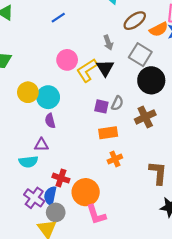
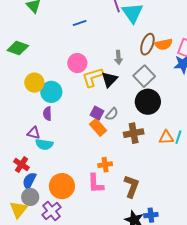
brown ellipse: (135, 21) -> (147, 44), turned -50
orange semicircle: (159, 29) -> (164, 44), moved
orange rectangle: (108, 133) -> (98, 127), moved, turned 42
orange cross: (115, 159) -> (105, 165), moved
cyan semicircle: (28, 162) -> (44, 144), moved
red cross: (61, 178) -> (21, 165), moved
purple cross: (34, 198) -> (52, 211), moved
pink L-shape: (96, 215) -> (96, 184), moved

